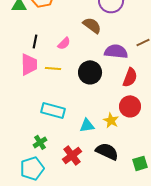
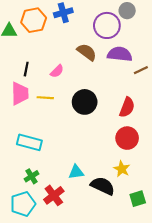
purple semicircle: (116, 51) -> (120, 54), moved
cyan rectangle: (53, 110) -> (29, 142), moved
yellow star: (111, 120) -> (122, 169), moved
cyan triangle: (87, 125) -> (76, 172), moved
red cross: (72, 155) -> (54, 195), moved

